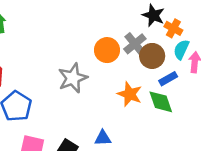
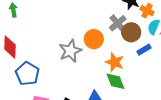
orange circle: (107, 50) -> (94, 39), moved
green diamond: (161, 102) -> (115, 81), moved

